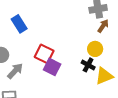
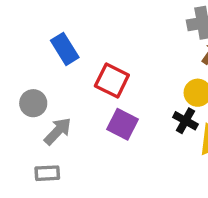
red square: (44, 54) -> (112, 80), moved

